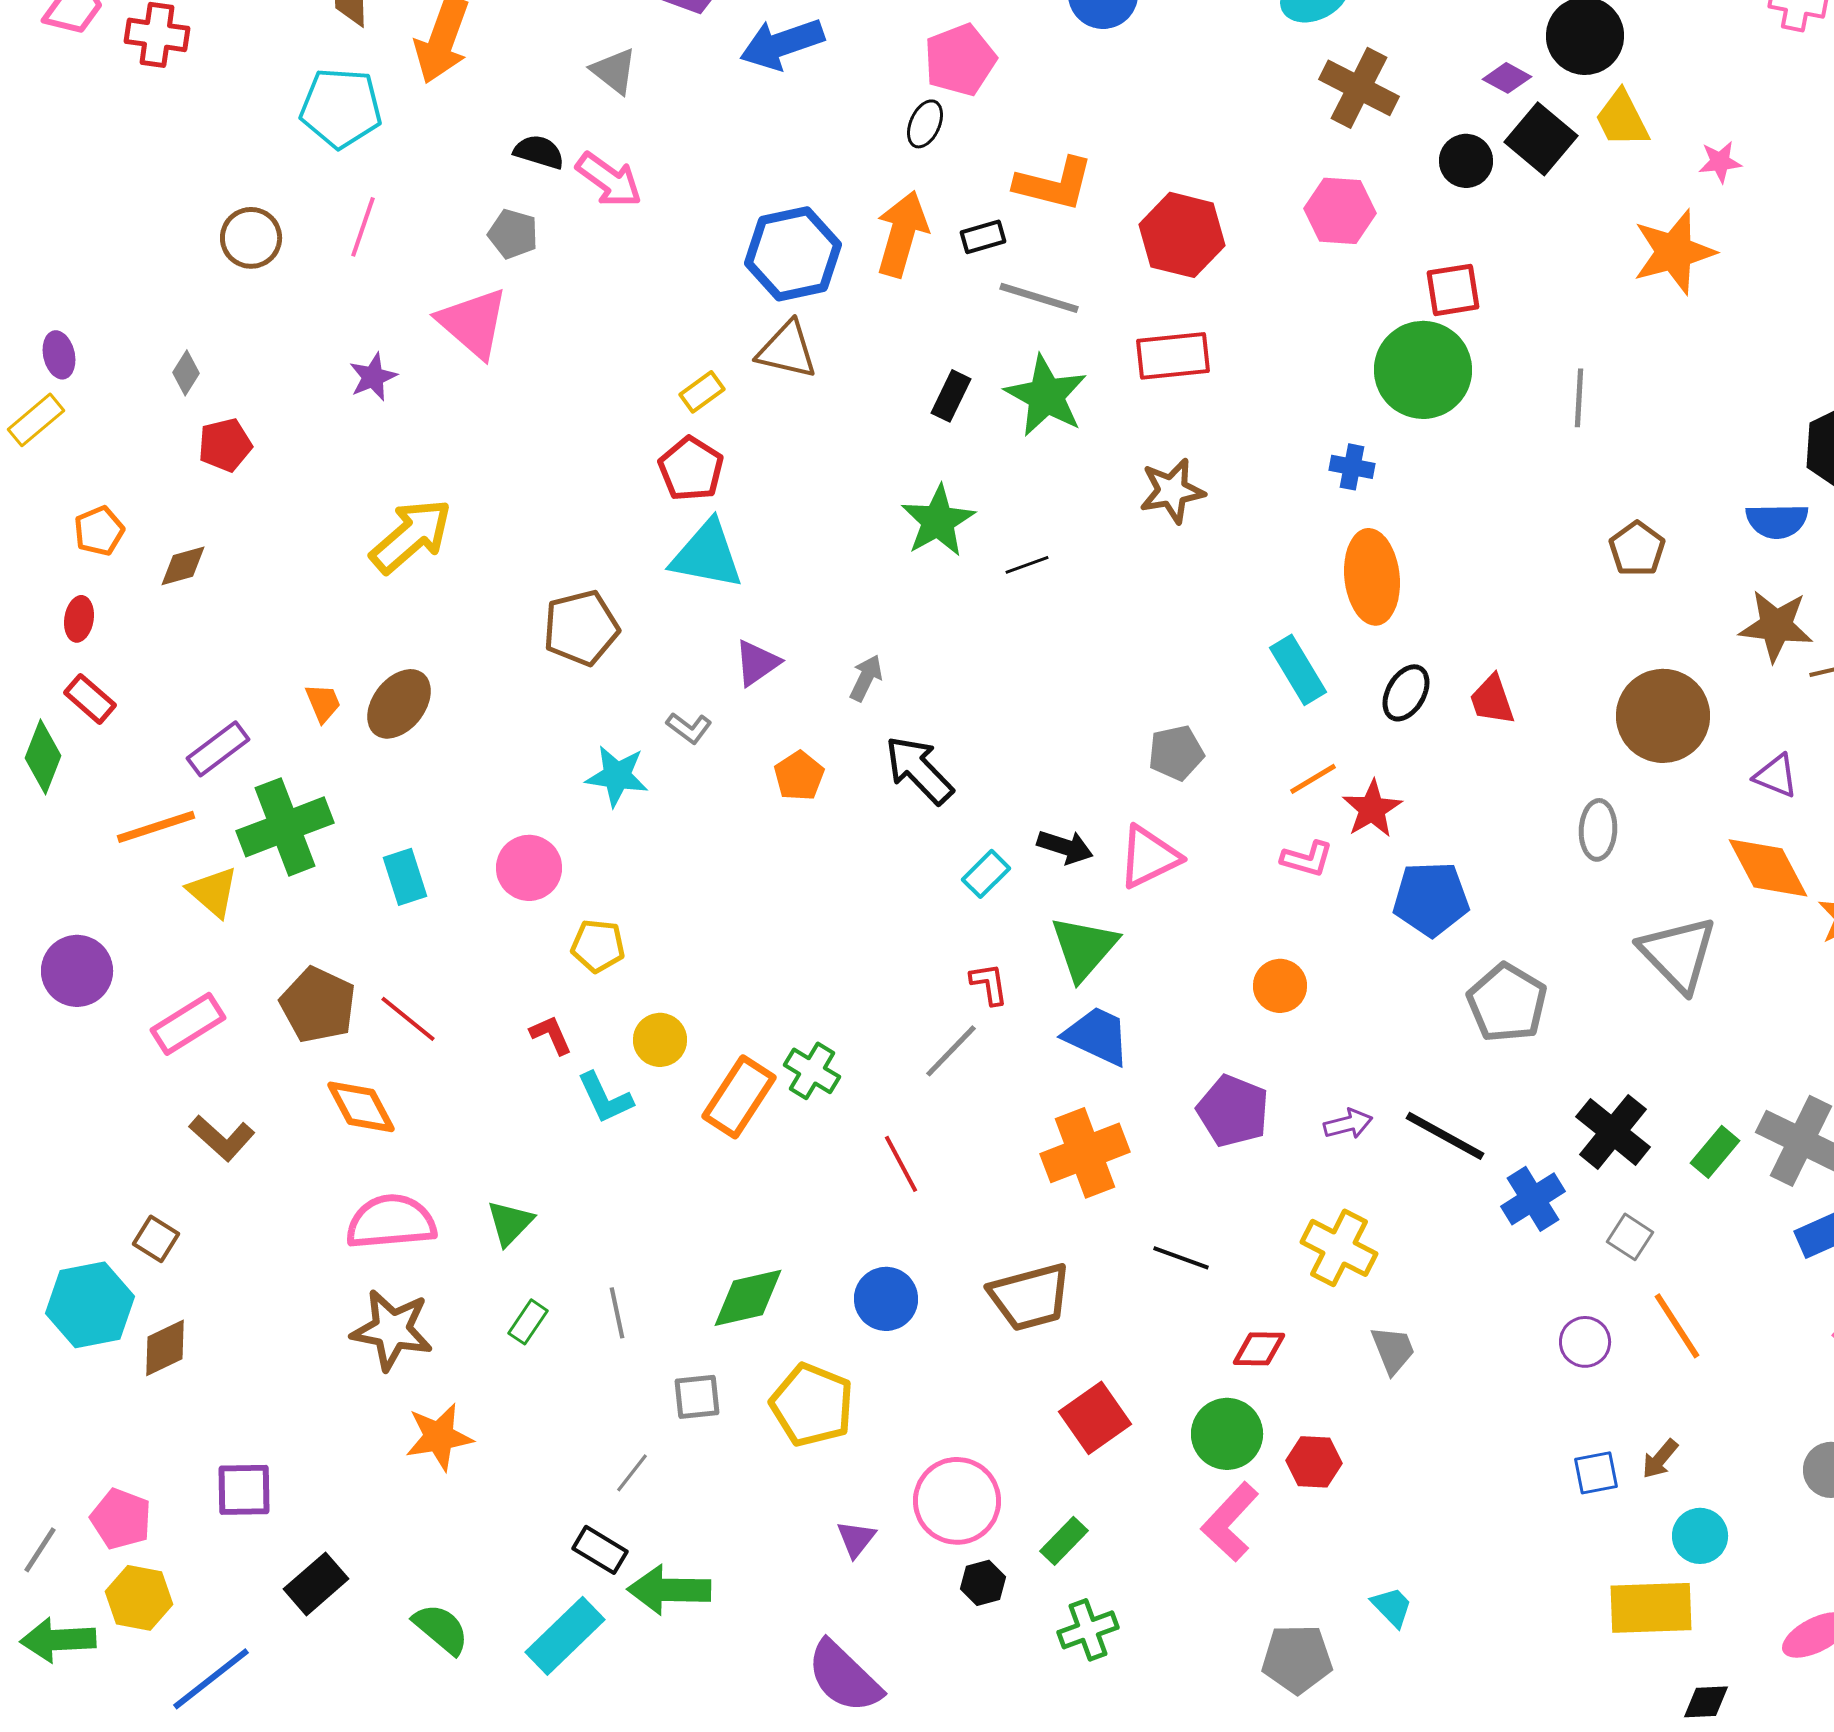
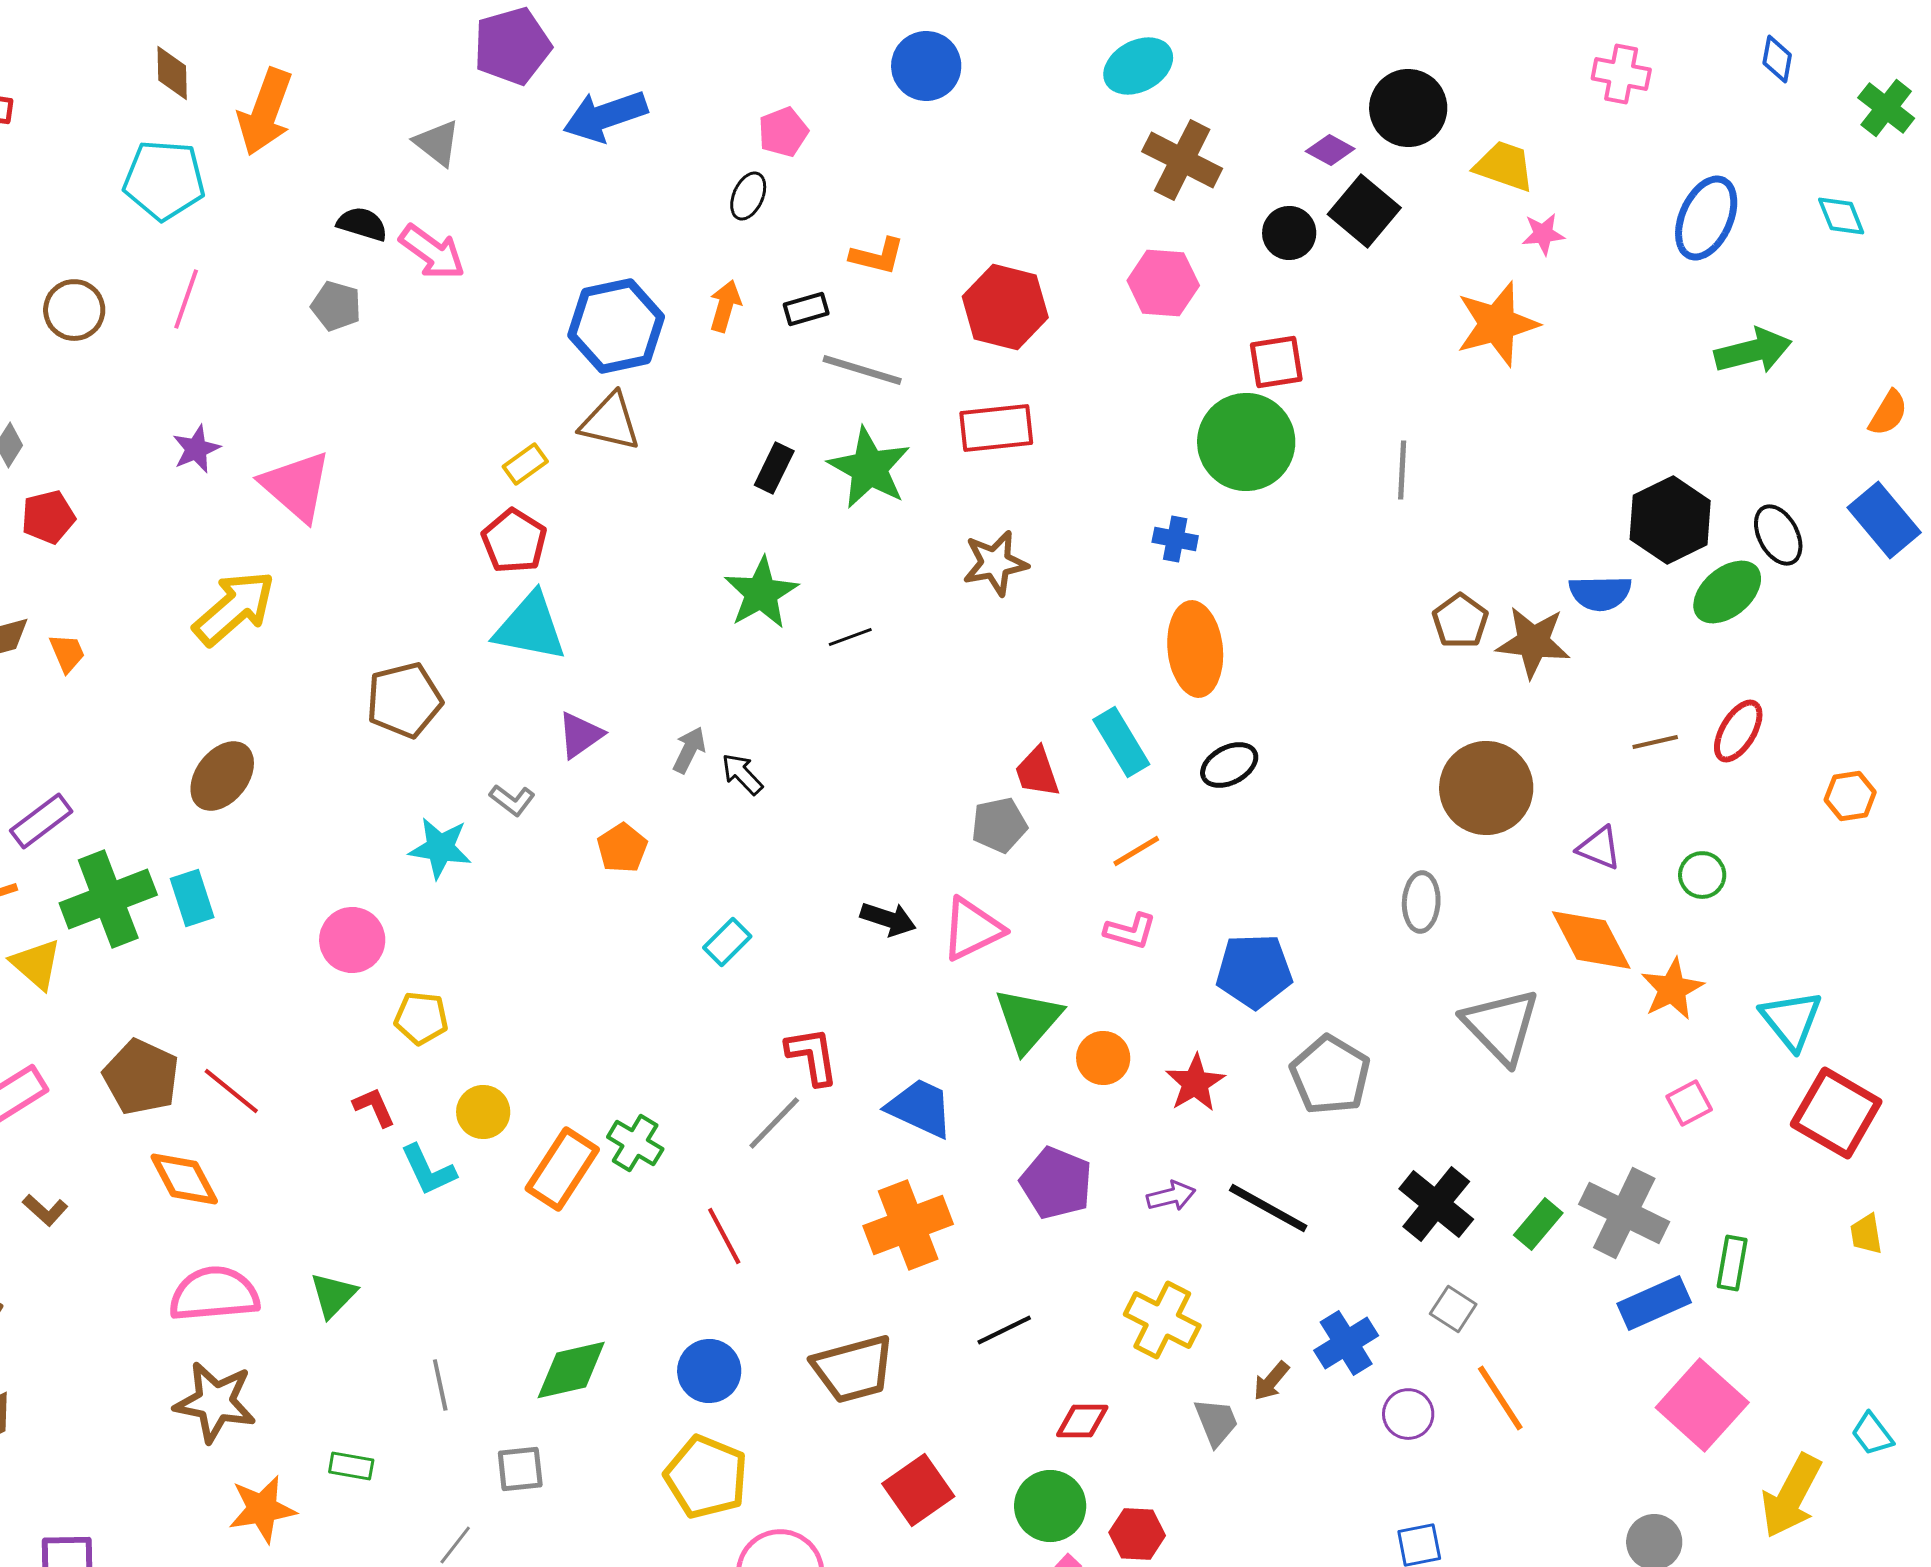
pink pentagon: (960, 60) -> (783, 132), size x0.7
yellow trapezoid: (1622, 119) -> (1504, 166), moved, turned 136
orange L-shape: (1054, 184) -> (877, 256), size x0.7
orange arrow: (902, 234) -> (725, 306), size x0.6
pink triangle: (473, 323) -> (296, 486), moved
brown star: (1776, 626) -> (1533, 642), moved
black ellipse: (1406, 693) -> (1229, 765), turned 32
red trapezoid: (1492, 700) -> (1037, 772), moved
orange trapezoid: (323, 703) -> (67, 653), moved
black arrow: (919, 770) -> (742, 774), moved, size x0.6
red star: (1372, 809) -> (1195, 1083), moved
cyan rectangle: (986, 874) -> (727, 942), moved
cyan rectangle: (405, 877) -> (192, 898), moved
green triangle: (1084, 948) -> (1028, 1020), moved
red L-shape: (989, 984) -> (812, 1056), size x1.4
brown L-shape: (222, 1138) -> (45, 1210), size x0.7
blue cross: (1533, 1199) -> (1346, 1343), moved
black line: (1181, 1258) -> (1004, 1330), turned -46
green rectangle: (528, 1322) -> (351, 1466), moved, turned 66
yellow pentagon: (812, 1405) -> (706, 1477), moved
brown arrow: (1660, 1459) -> (1271, 1381), moved

